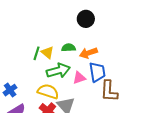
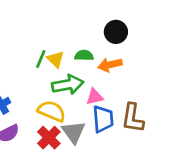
black circle: (86, 19) -> (116, 32), moved
blue trapezoid: (97, 72) -> (103, 119), moved

